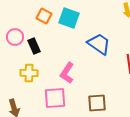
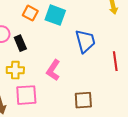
blue trapezoid: (99, 44) -> (85, 41), turned 40
pink square: (55, 98) -> (26, 95), moved

